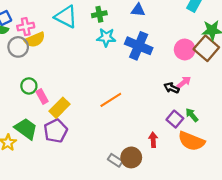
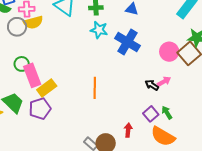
pink rectangle: (42, 97) -> (32, 75), size x1.6
orange line: (111, 100) -> (95, 88), turned -65

